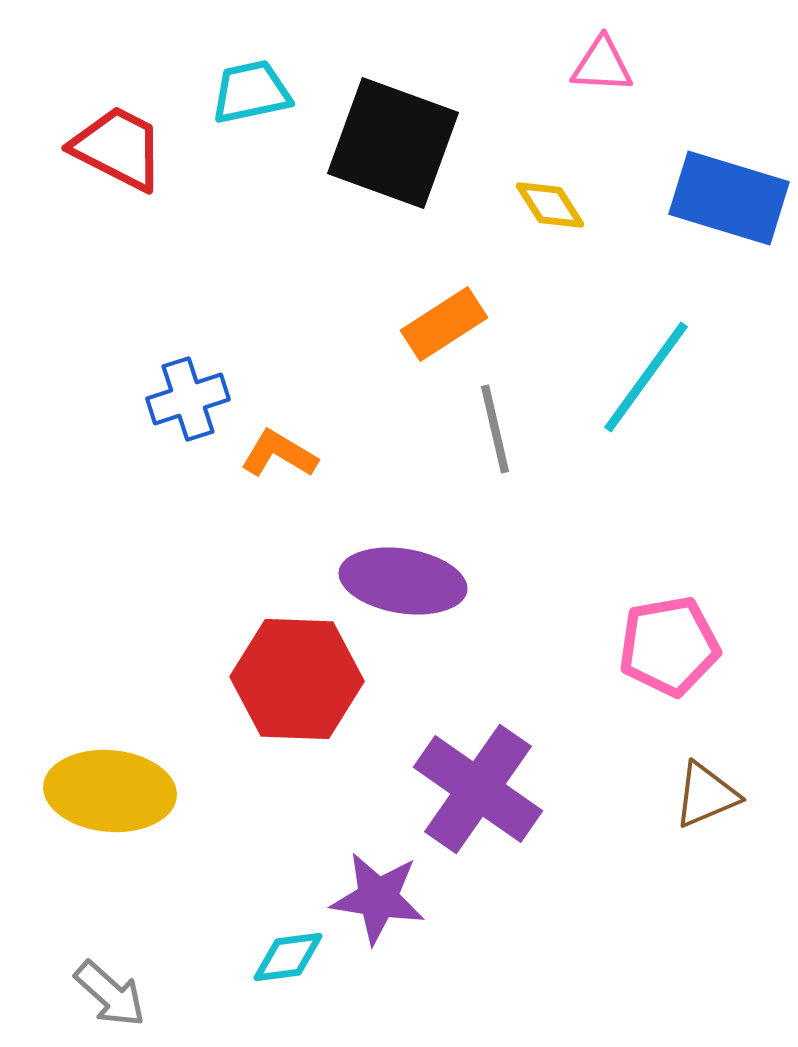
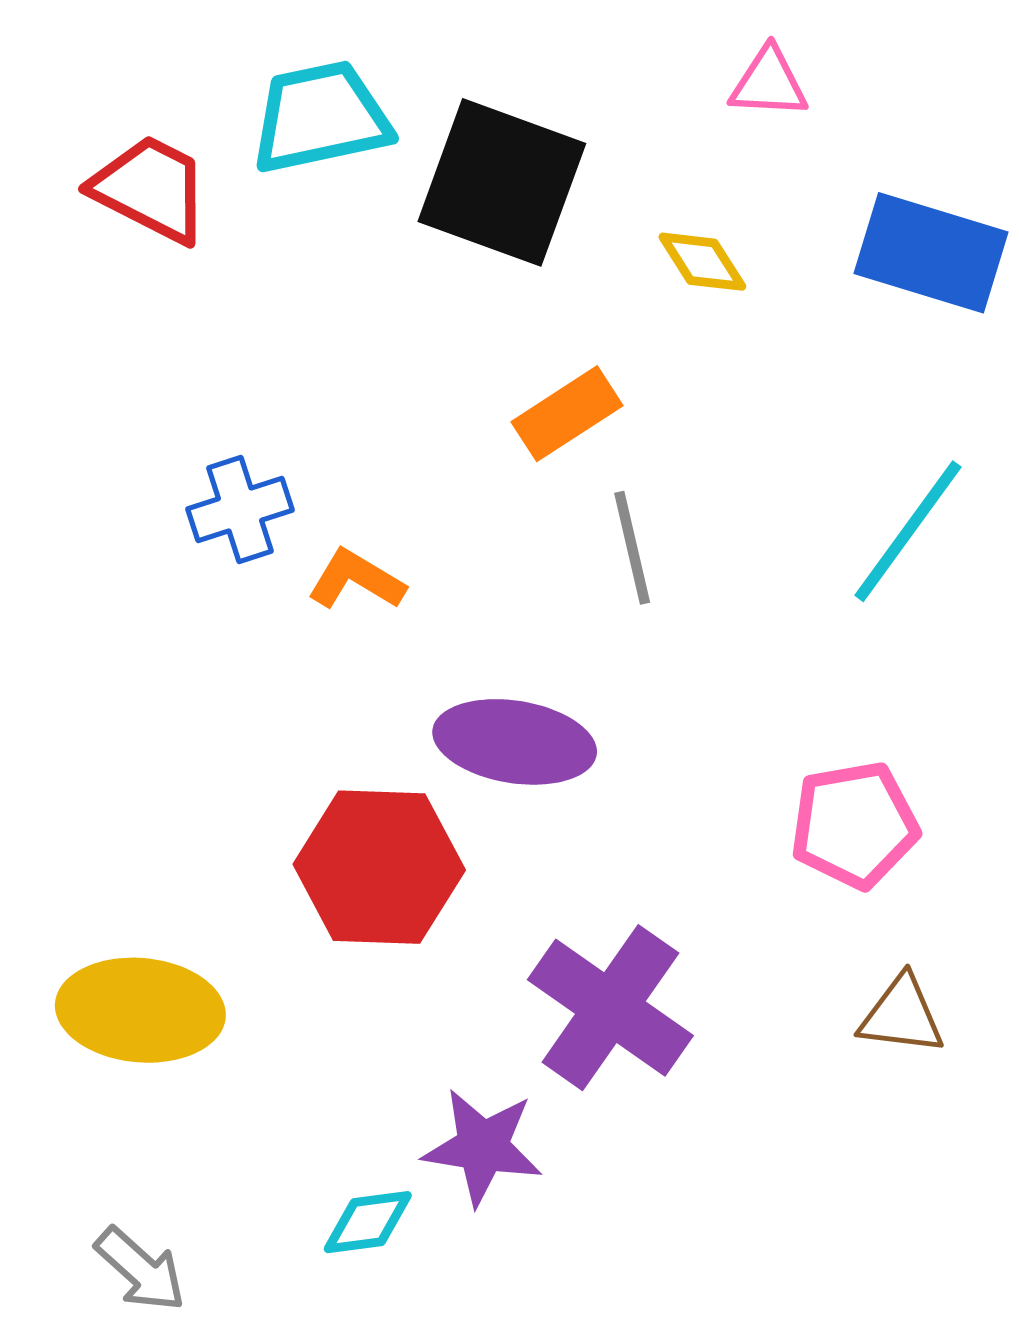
cyan trapezoid: (251, 92) -> (320, 117), size x1.4
cyan line: (646, 377) -> (908, 531), moved
brown triangle: (706, 795) -> (902, 1015), turned 30

